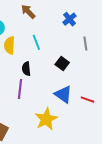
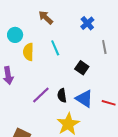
black semicircle: (26, 69) -> (62, 95), moved
purple line: (20, 89) -> (41, 95), turned 42

